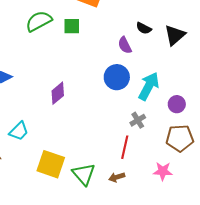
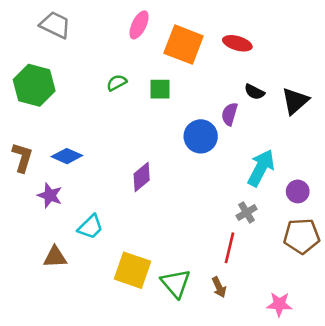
green semicircle: (39, 21) -> (117, 83), size x0.6
purple semicircle: (125, 45) -> (229, 114), turned 42
blue circle: (117, 77) -> (201, 136), moved
pink star: (163, 171) -> (279, 304), moved
brown arrow: (117, 177) -> (219, 287), turned -98

